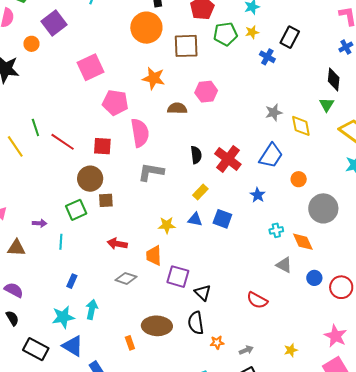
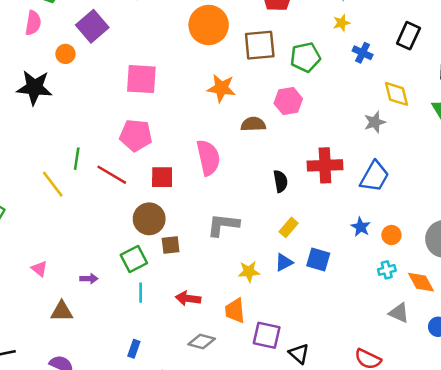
green pentagon: (225, 34) -> (305, 57), moved
black rectangle: (290, 37) -> (408, 36), moved
pink square: (91, 67) -> (141, 79), turned 32
pink pentagon: (115, 103) -> (136, 135), moved
yellow diamond: (301, 126) -> (396, 94), moved
green line: (35, 127) -> (77, 159), turned 30
red cross: (228, 159) -> (325, 165), moved, turned -36
gray L-shape: (151, 172) -> (223, 225), moved
orange circle: (299, 179) -> (391, 235), moved
blue triangle: (195, 220) -> (284, 262), turned -35
cyan line: (61, 242) -> (141, 293), moved

